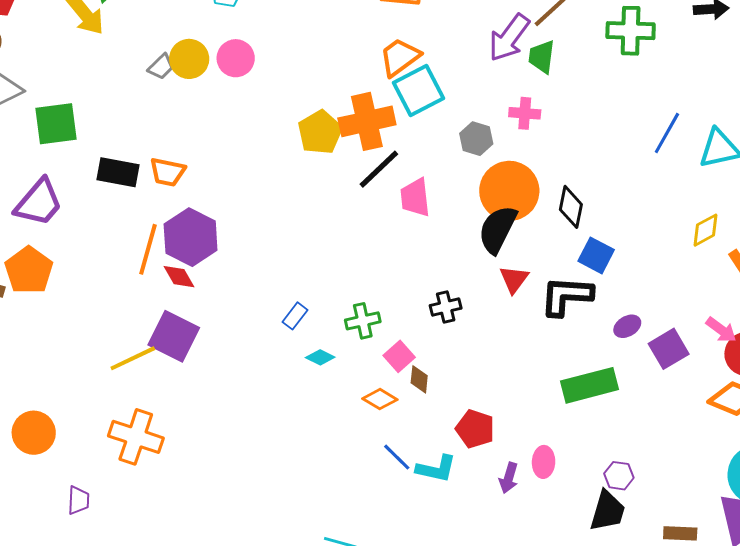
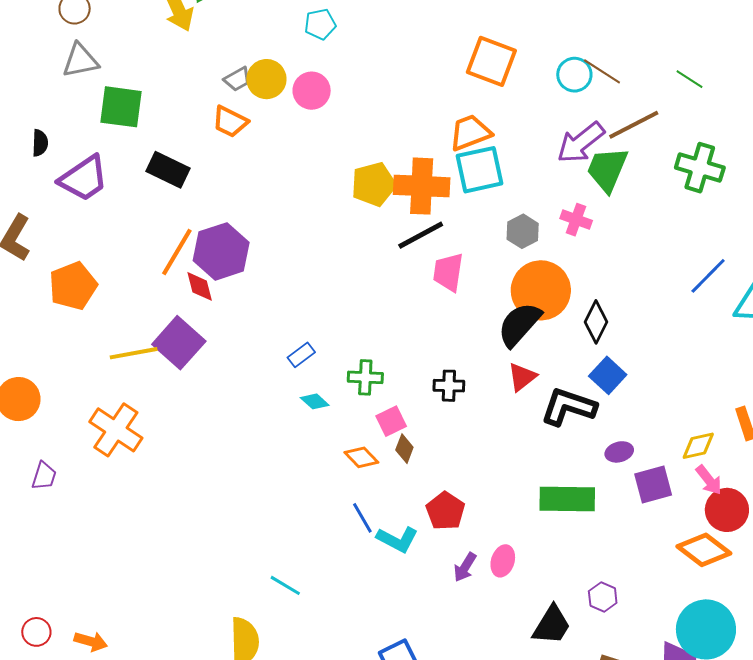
green trapezoid: (542, 57) -> (607, 169), size x1.4
orange trapezoid: (168, 172) -> (230, 122), moved
yellow diamond: (705, 230) -> (698, 446), moved
orange pentagon: (29, 270) -> (73, 286), moved
purple hexagon: (619, 476) -> (603, 597), moved

